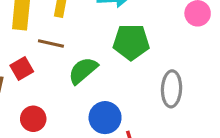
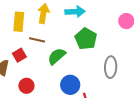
green pentagon: (131, 42) -> (86, 39), turned 30

